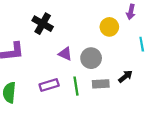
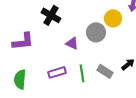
gray circle: (91, 58) -> (96, 32), moved
gray rectangle: (101, 84) -> (105, 71), turned 35

